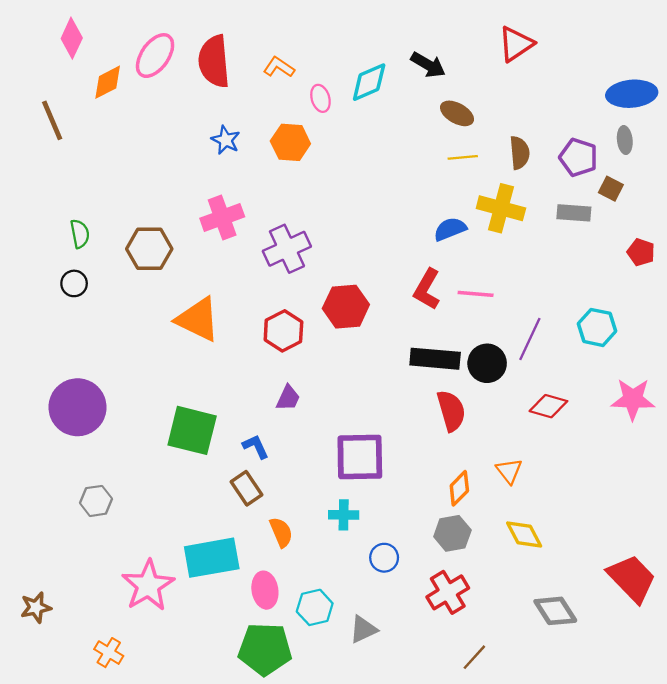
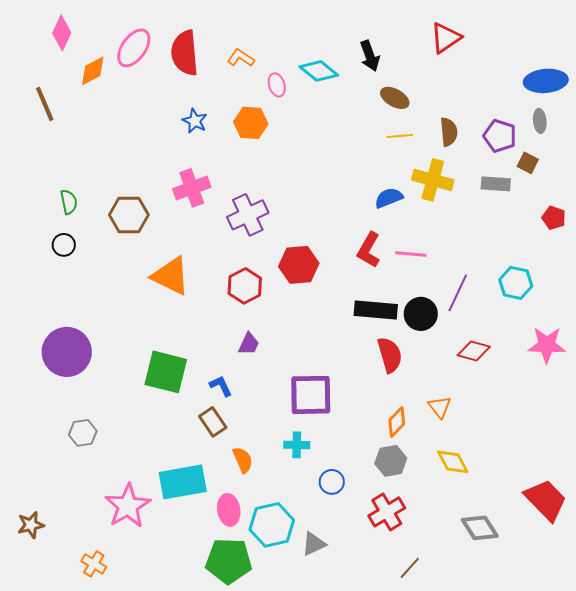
black arrow: (428, 65) -> (370, 56), turned 40
cyan diamond: (369, 82) -> (319, 71), turned 63
cyan hexagon: (315, 607) -> (272, 525), size x1.4

